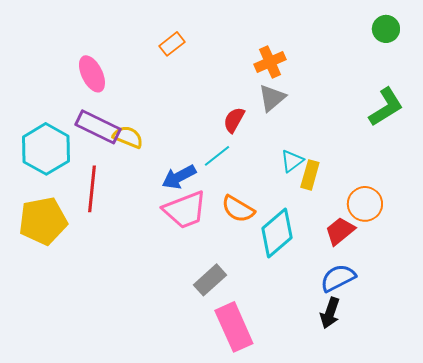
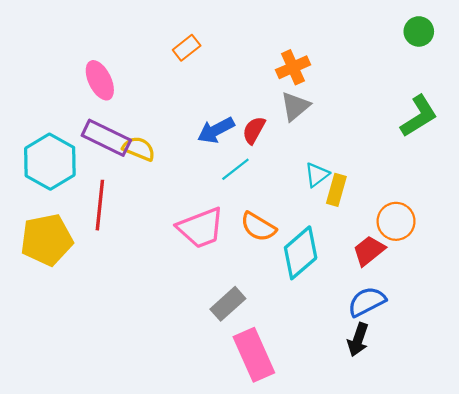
blue arrow: (179, 177) -> (216, 130), moved

